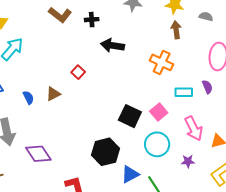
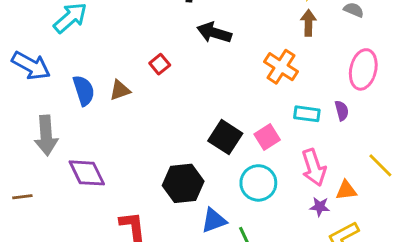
blue semicircle: (28, 98) -> (84, 90), size x1.5
purple star: (188, 161) -> (320, 207), moved

